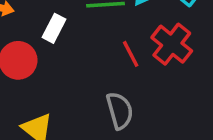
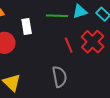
white rectangle: (54, 28) -> (27, 27), turned -42

